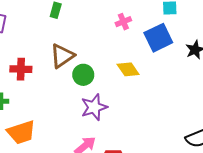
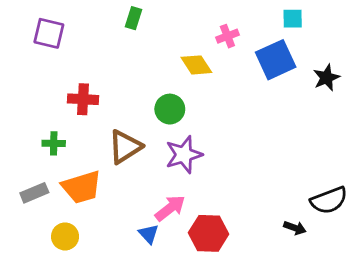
brown triangle: (62, 56) -> (125, 147), moved
yellow diamond: (128, 69) -> (196, 65), moved

